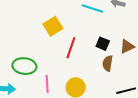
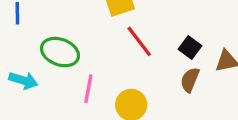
red line: (71, 48) -> (139, 41), turned -70

